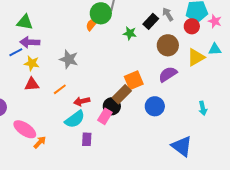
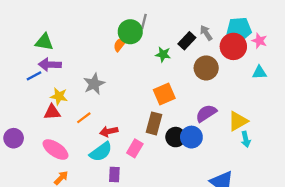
red circle: (192, 26) -> (233, 46), size x1.5
yellow triangle: (196, 57) -> (238, 121), moved
gray star: (69, 59) -> (94, 84), turned 30
yellow star: (32, 63) -> (59, 96), moved
purple semicircle: (168, 74) -> (206, 113), moved
orange square: (134, 80) -> (164, 94), moved
brown rectangle: (122, 94) -> (154, 123), turned -30
black circle: (112, 106) -> (176, 137), moved
pink ellipse: (25, 129) -> (55, 150), moved

